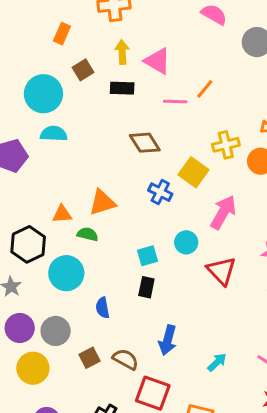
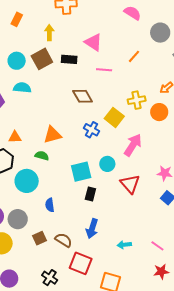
orange rectangle: (62, 34) -> (17, 19), moved
yellow arrow: (122, 52) -> (49, 33), moved
brown square: (83, 70) -> (42, 59), moved, size x1.5
orange line: (205, 89) -> (134, 56), moved
cyan circle: (43, 94) -> (17, 61), size x0.7
orange triangle: (62, 214) -> (15, 137), moved
cyan square: (147, 256) -> (81, 172), size x1.5
black rectangle: (146, 287) -> (90, 194), moved
cyan arrow: (217, 362) -> (124, 245), turned -144

